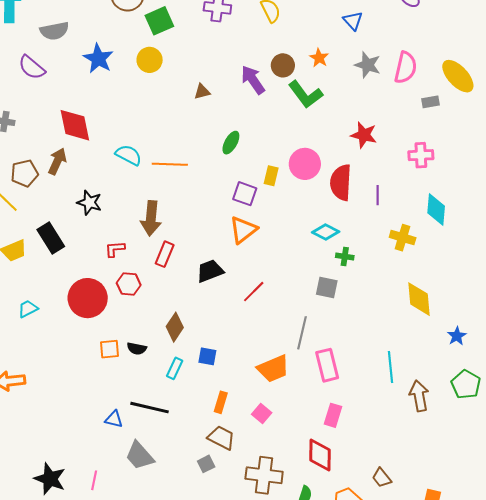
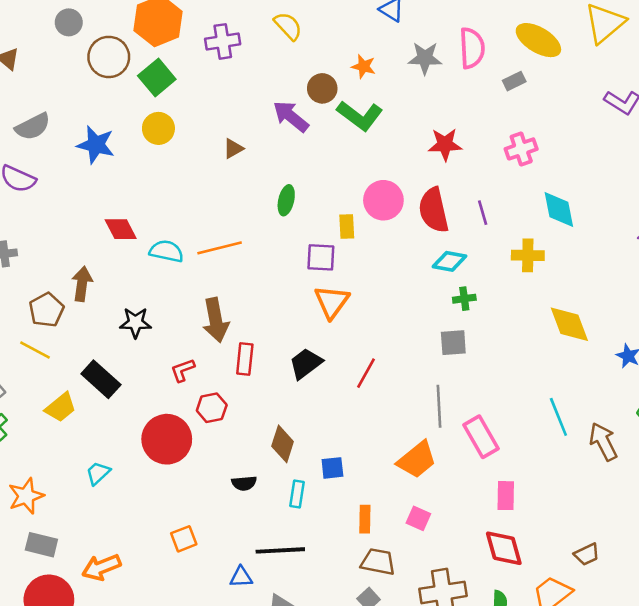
red diamond: (75, 125) -> (121, 229), moved, size x0.7
cyan diamond: (326, 232) -> (449, 261), moved
orange square: (109, 349) -> (184, 539), moved
brown trapezoid: (382, 478) -> (587, 554), turned -60

